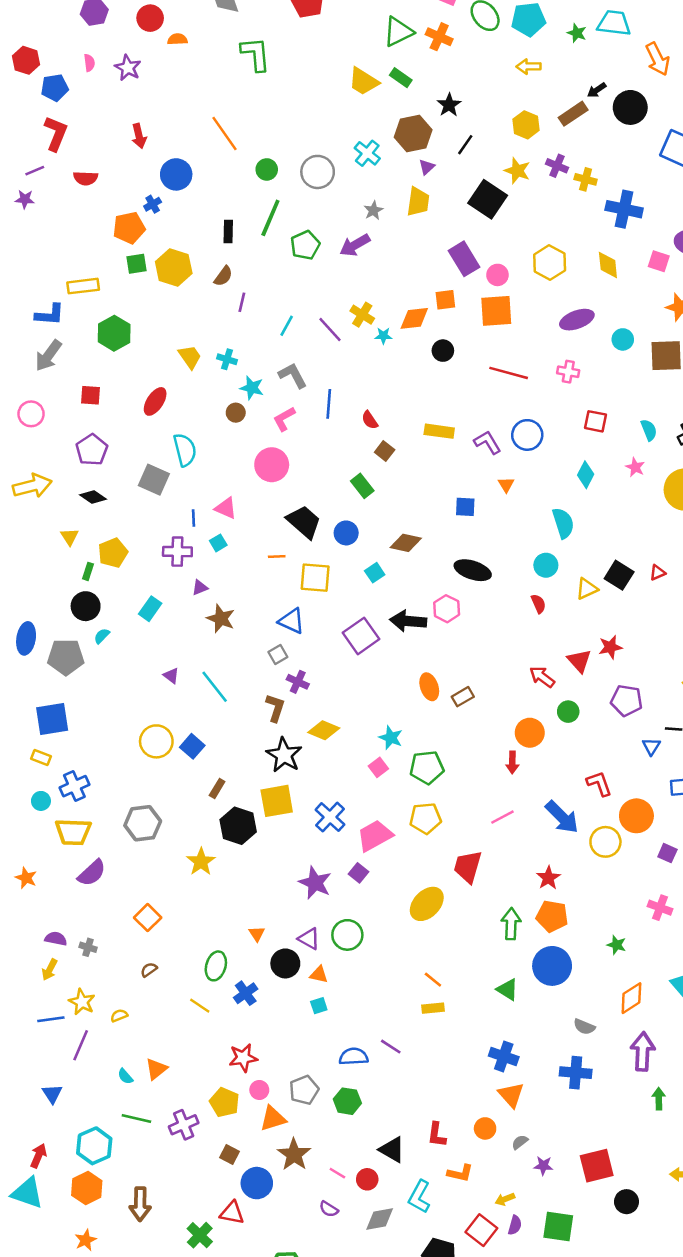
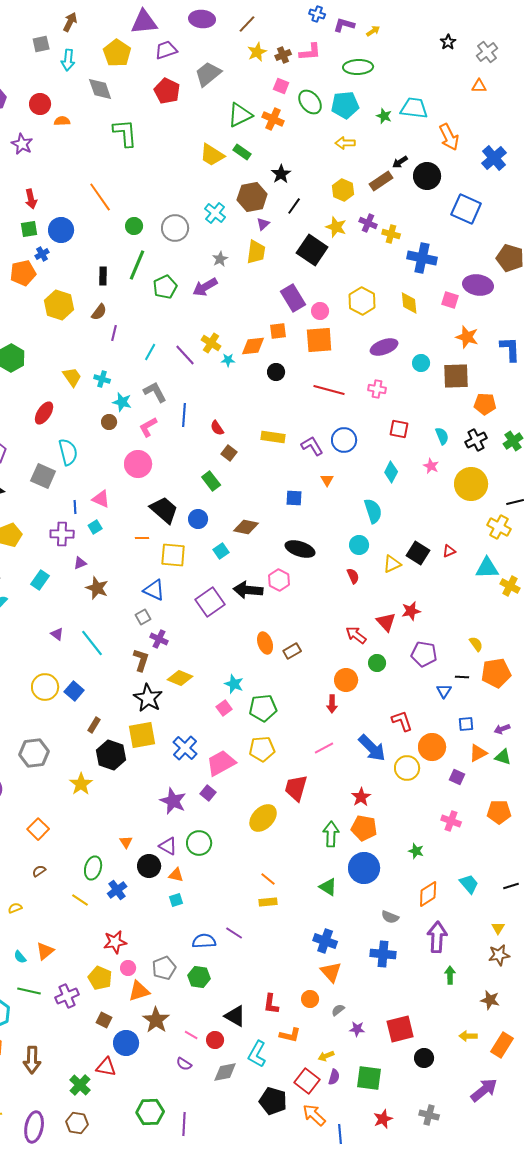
green square: (136, 264) -> (29, 229), moved

